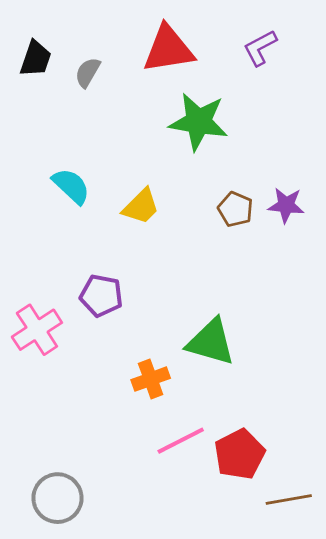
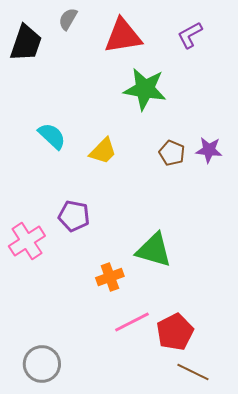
black trapezoid: (36, 59) -> (26, 43), size x1.4
gray semicircle: (88, 72) -> (68, 19), moved
brown line: (289, 499) -> (193, 372), moved, turned 36

